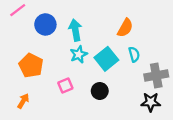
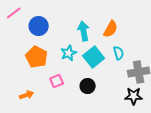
cyan arrow: (75, 30) -> (84, 31), moved
orange pentagon: (31, 65) -> (37, 57), moved
orange arrow: (23, 101) -> (27, 95), moved, turned 40

